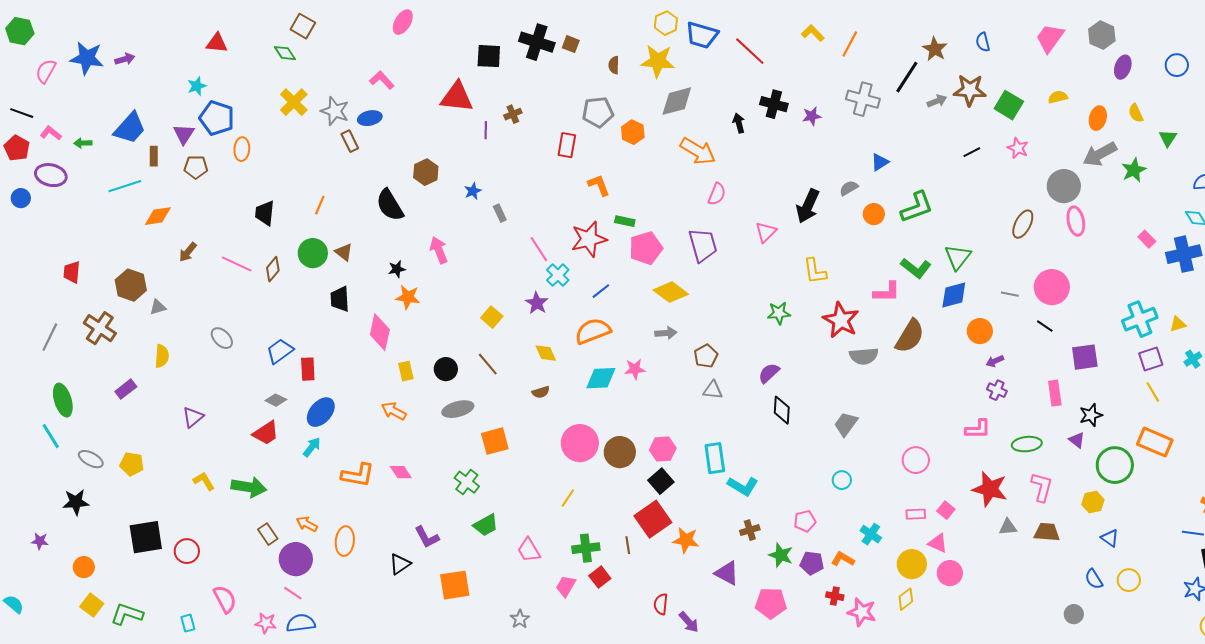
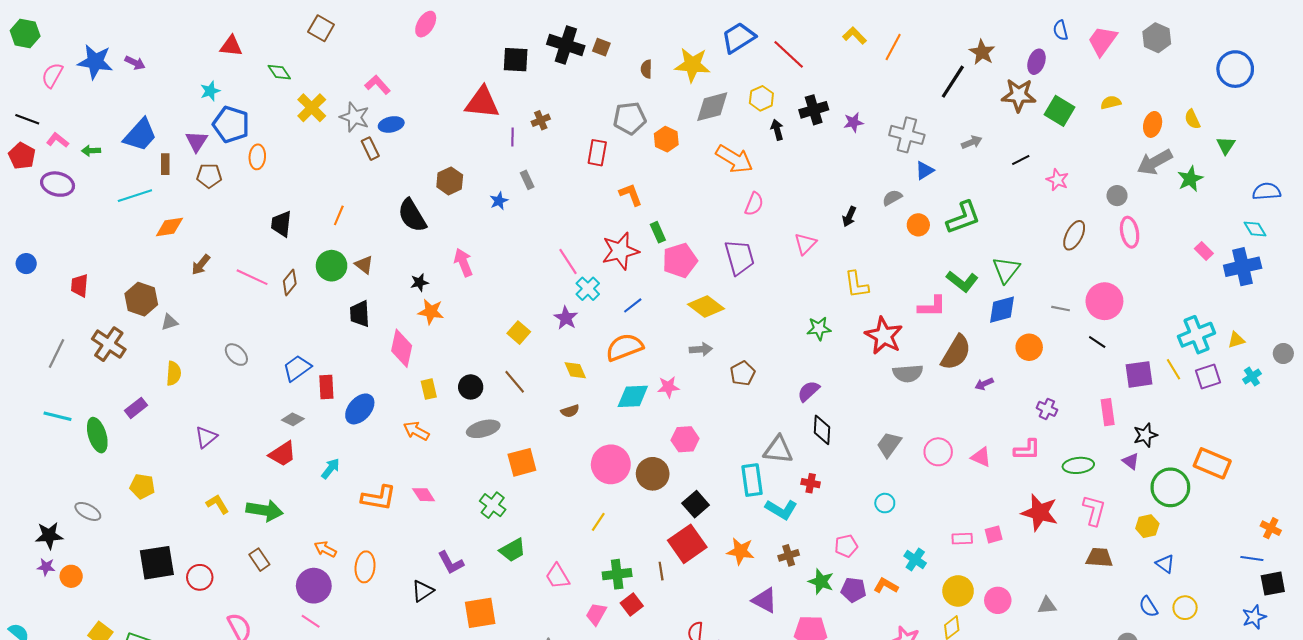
yellow hexagon: (666, 23) -> (761, 98), moved
blue trapezoid: (702, 35) -> (738, 38), turned 132
blue semicircle: (983, 42) -> (1061, 30), moved
green diamond: (285, 53) -> (279, 72), moved
purple arrow: (125, 59) -> (135, 63), turned 42
blue circle: (1177, 65) -> (1235, 69), size x1.5
purple ellipse: (1123, 67) -> (1036, 62), moved
pink L-shape: (382, 80) -> (378, 85), moved
gray cross: (863, 99) -> (907, 135), moved
gray arrow: (937, 101) -> (972, 142), moved
black cross: (774, 104) -> (814, 110), turned -32
pink star: (1018, 148) -> (1057, 180), moved
gray circle: (1064, 186) -> (1117, 196), size x0.6
blue circle: (21, 198) -> (26, 264), moved
black arrow: (808, 206) -> (849, 216), size x0.6
gray rectangle: (500, 213) -> (527, 180), moved
green rectangle: (625, 221) -> (658, 232), turned 54
purple arrow: (995, 361) -> (984, 384), moved
gray triangle: (713, 390) -> (778, 450), moved, size x1.4
yellow line: (1153, 392) -> (1173, 369), moved
green ellipse: (63, 400) -> (97, 435), moved
blue ellipse: (321, 412) -> (360, 409), moved
cyan line: (51, 436) -> (58, 416), moved, turned -44
pink hexagon: (663, 449) -> (685, 439), moved
gray ellipse: (91, 459) -> (88, 511), moved
pink circle: (916, 460) -> (938, 452), moved
black star: (76, 502) -> (49, 535), moved
pink square: (946, 510) -> (994, 534), turned 36
gray triangle: (1008, 527) -> (1047, 606), moved
brown rectangle: (268, 534) -> (259, 560), moved
orange star: (686, 540) -> (740, 551), moved
pink triangle: (938, 543) -> (981, 457), moved
orange circle: (84, 567) -> (71, 576), moved
red cross: (835, 596) -> (811, 483), moved

